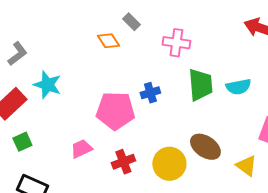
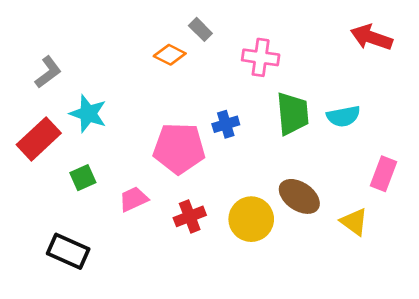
orange diamond: (108, 41) -> (170, 55), turned -30
green square: (22, 142) -> (83, 178), moved

